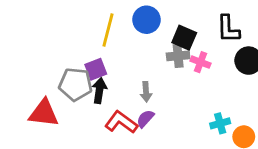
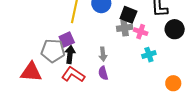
purple semicircle: (145, 119) -> (103, 73), turned -56
red L-shape: (121, 122) -> (73, 74), moved
cyan cross: (220, 123) -> (149, 55), moved

